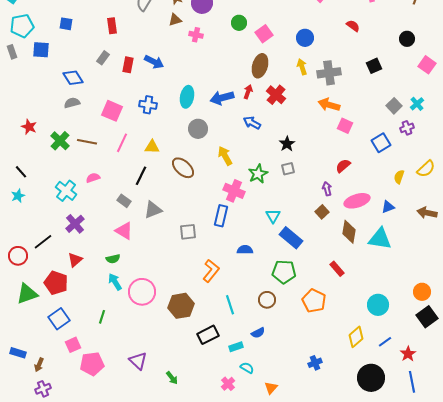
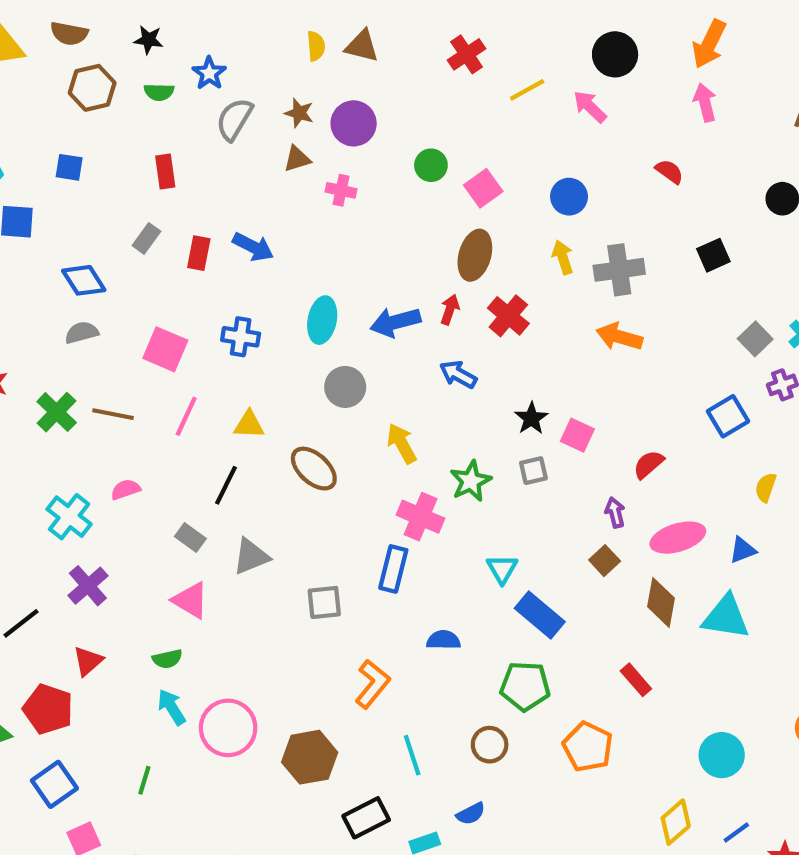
pink square: (345, 126) -> (577, 435), moved

